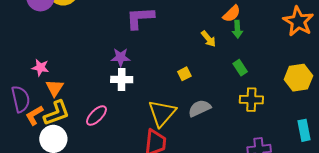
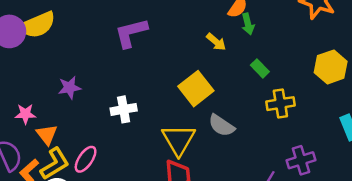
purple star: (121, 57) -> (69, 88), moved
yellow square: (184, 74) -> (196, 89), size x2.0
gray semicircle: (199, 108) -> (221, 125), turned -110
pink ellipse: (96, 116) -> (86, 159), moved

